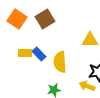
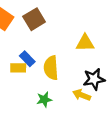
yellow rectangle: (25, 53) -> (18, 68), moved

